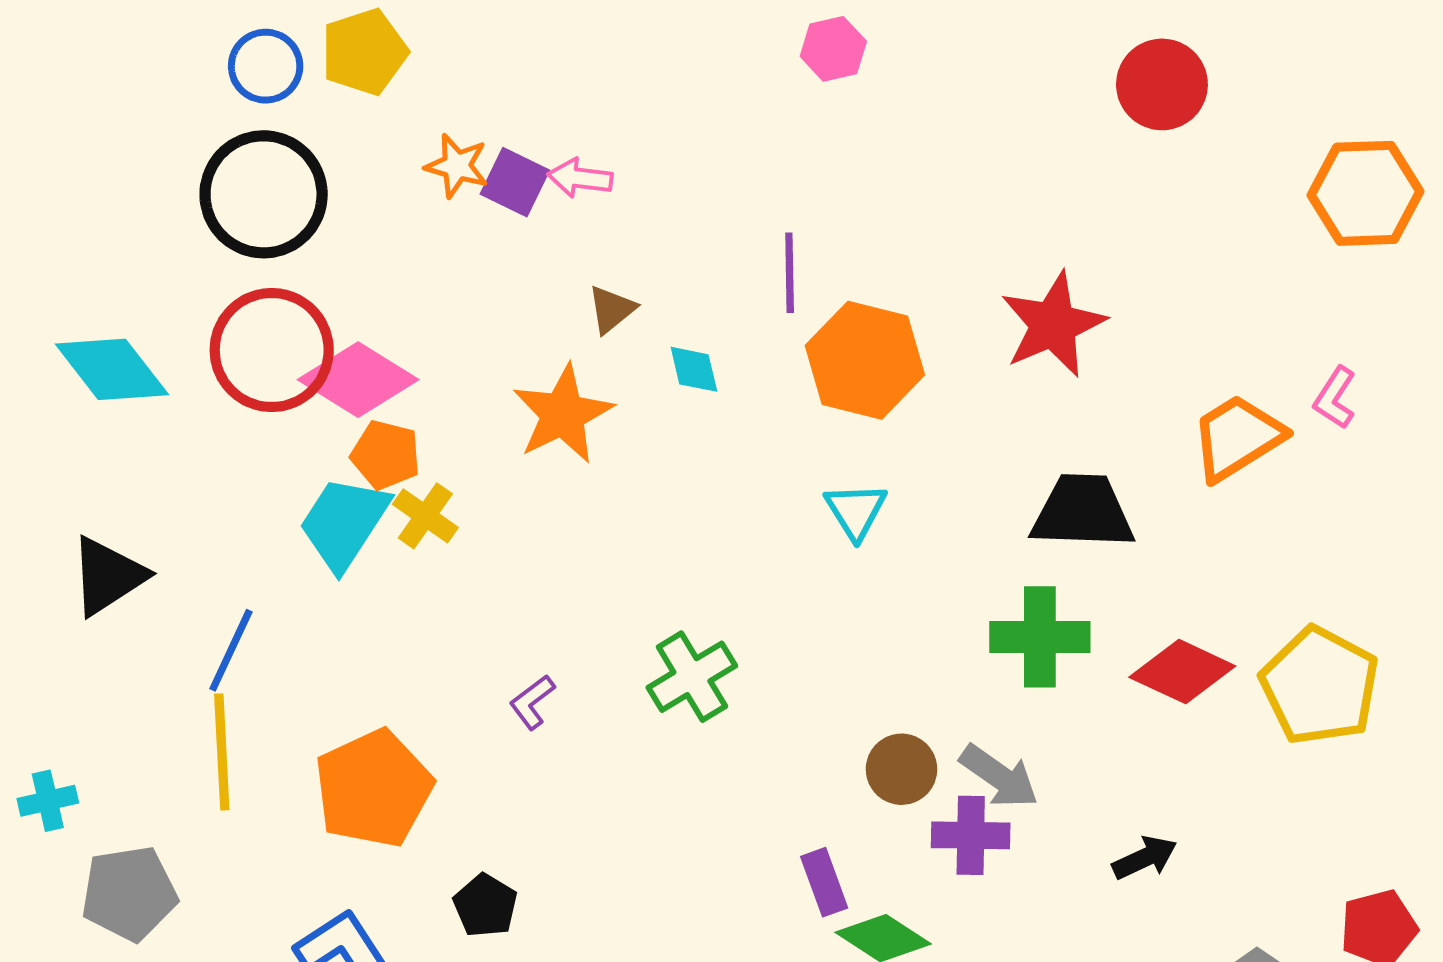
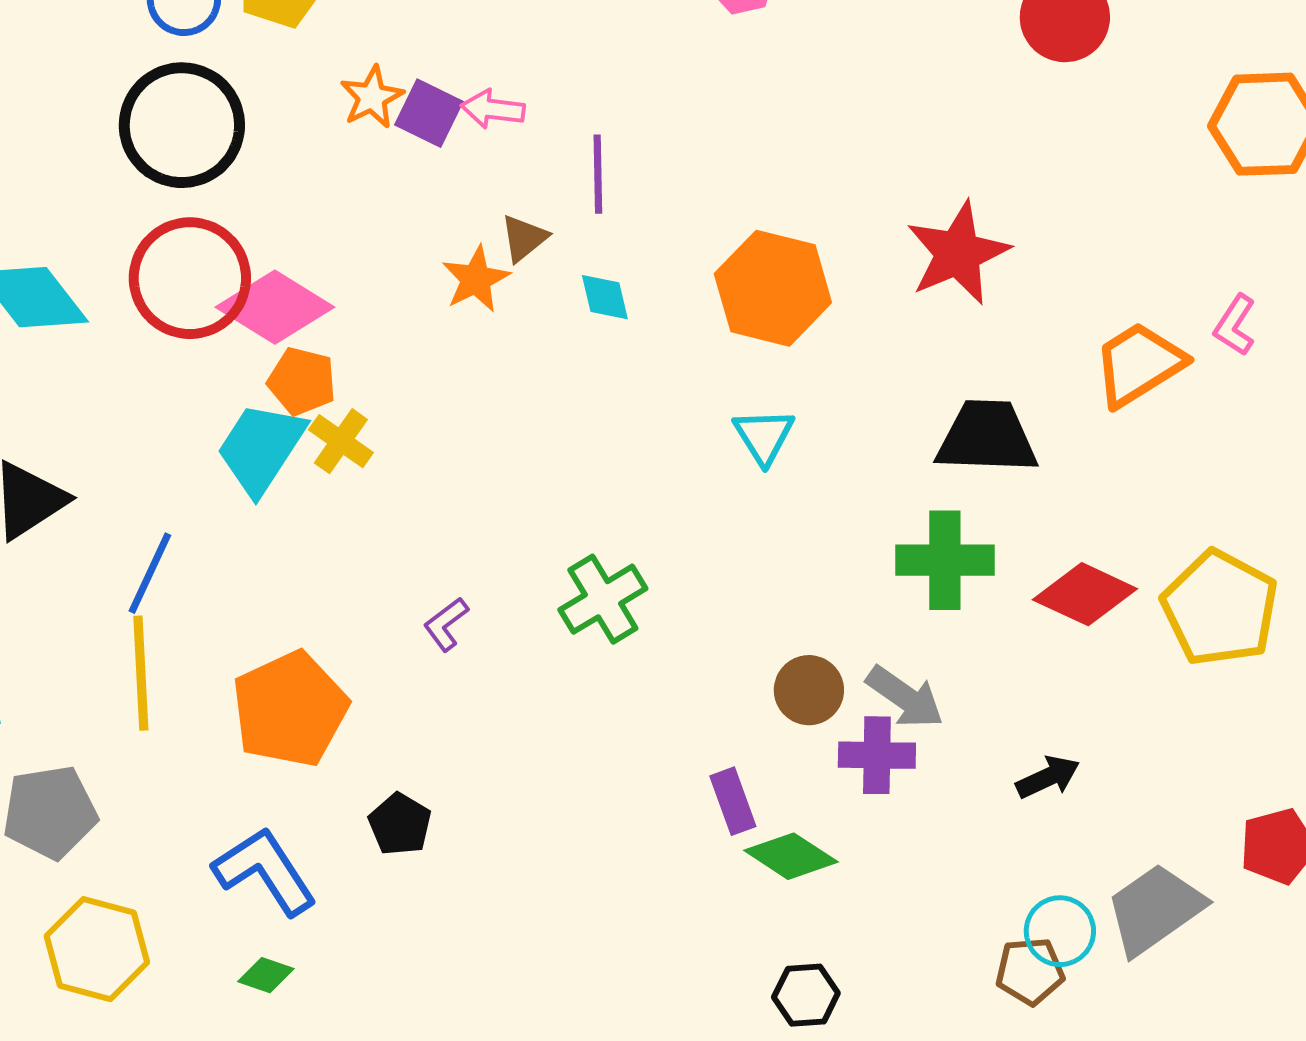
orange star: (457, 166) -> (372, 97), turned 30
purple line: (790, 273) -> (598, 174), moved
orange star: (563, 414) -> (476, 279), moved, size x0.7

